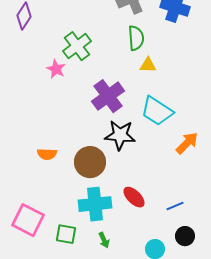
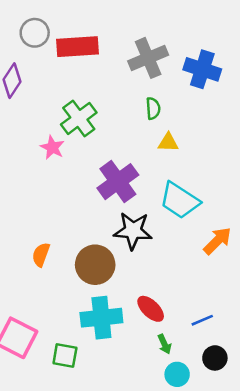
green semicircle: (136, 38) -> (153, 108), size x0.7
orange semicircle: (47, 154) -> (41, 255), turned 108
green arrow: (104, 240) -> (164, 344), moved

